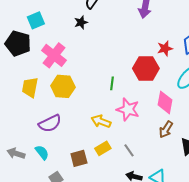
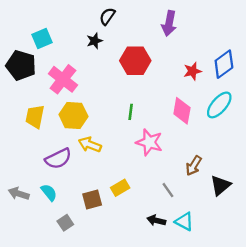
red hexagon: (146, 68) -> (135, 61), moved
pink diamond: (165, 102) -> (182, 111), moved
yellow arrow: (101, 121) -> (90, 145), moved
gray line: (129, 150) -> (168, 190), moved

